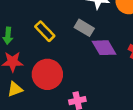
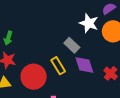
yellow rectangle: (45, 31) -> (58, 66), moved

